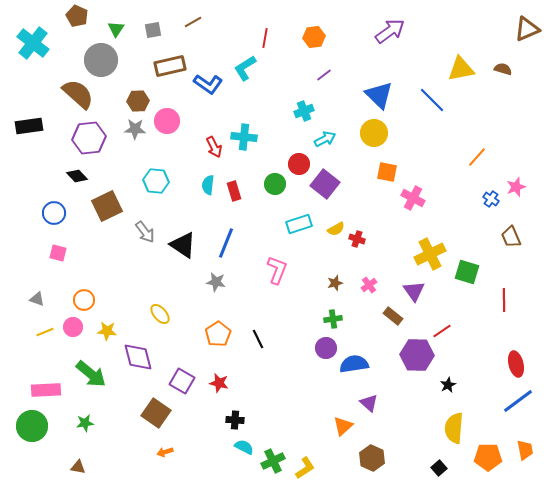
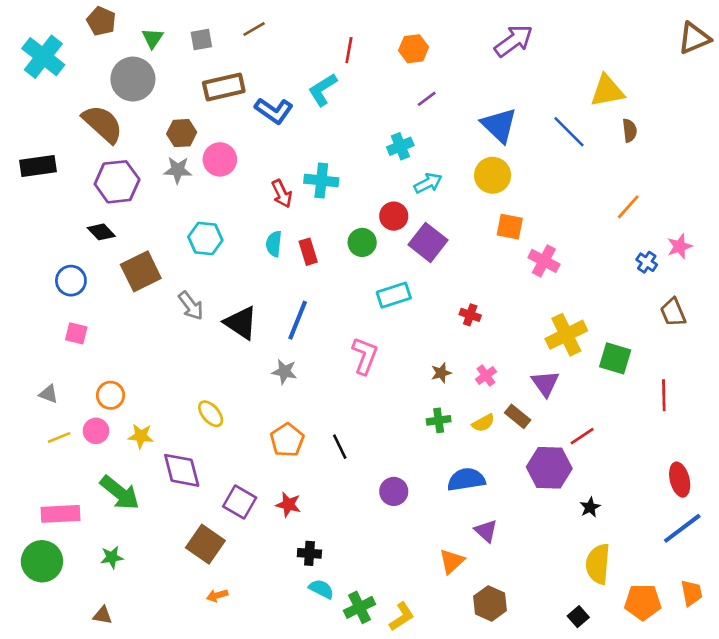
brown semicircle: (503, 69) -> (630, 130), moved, turned 66
yellow semicircle: (336, 229) -> (483, 423), moved
purple circle: (326, 348) -> (394, 491), moved

